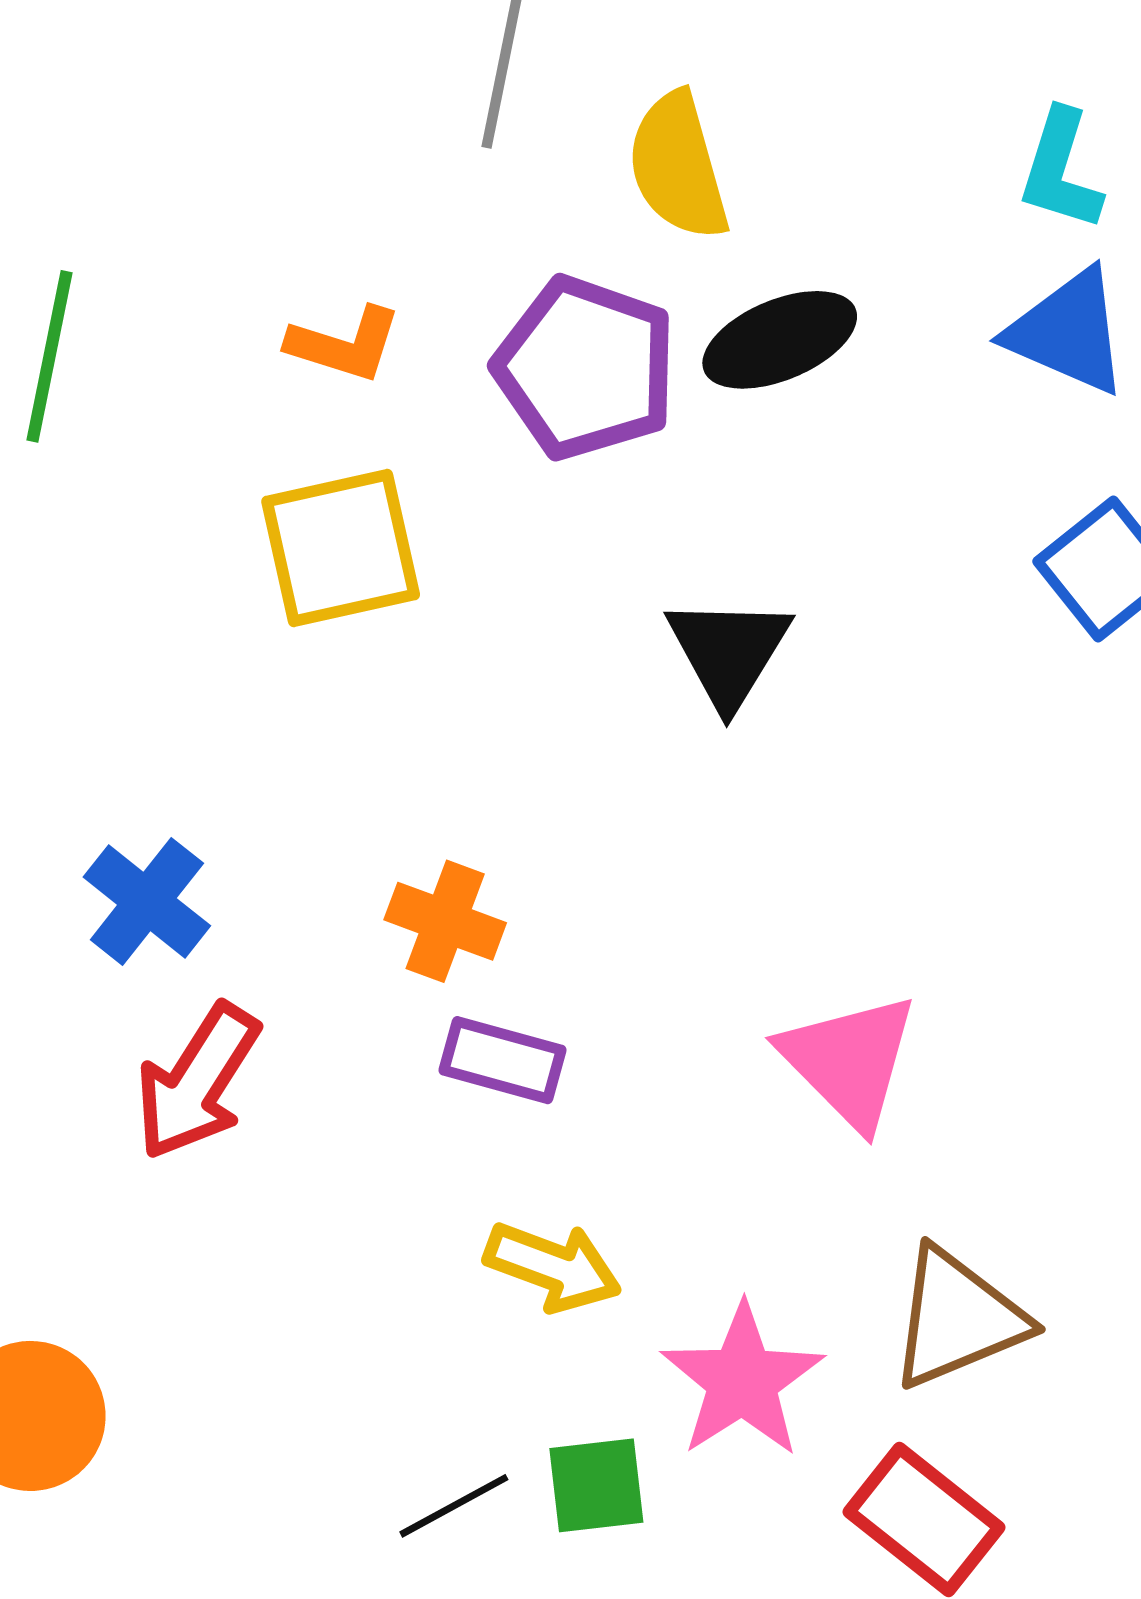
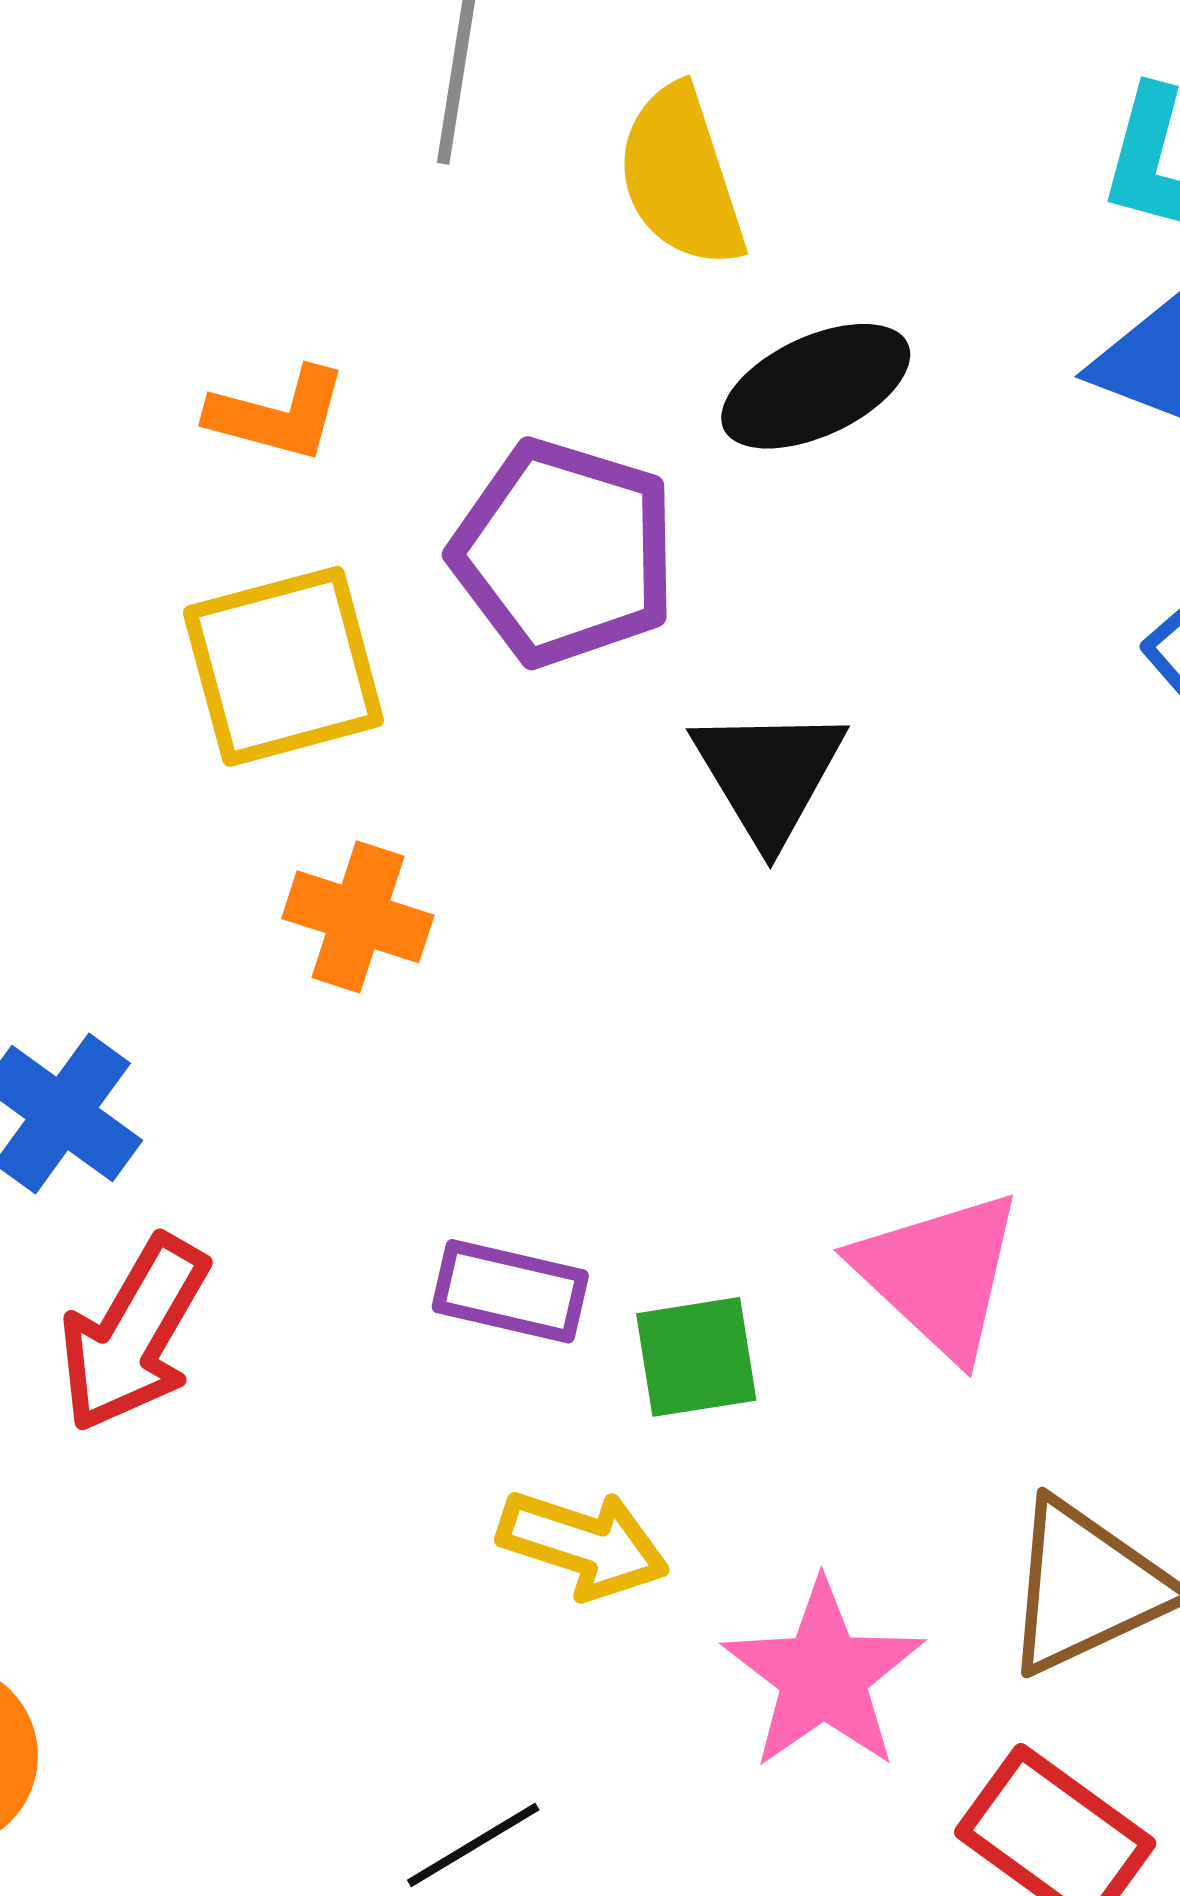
purple pentagon: (586, 368) -> (564, 553), moved
orange cross: (445, 921) -> (358, 917), moved
green square: (596, 1485) -> (696, 1357), moved

